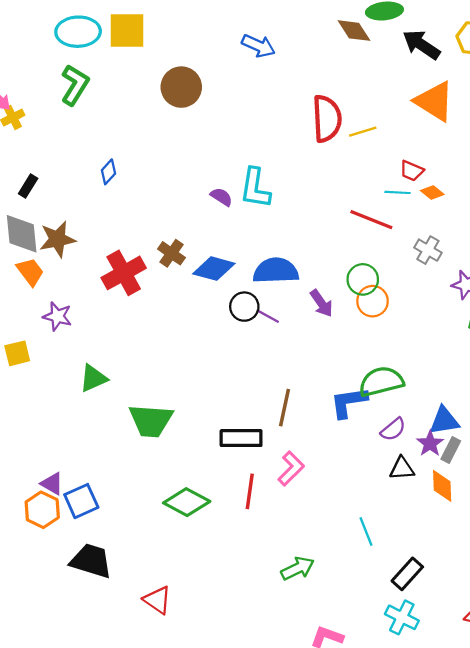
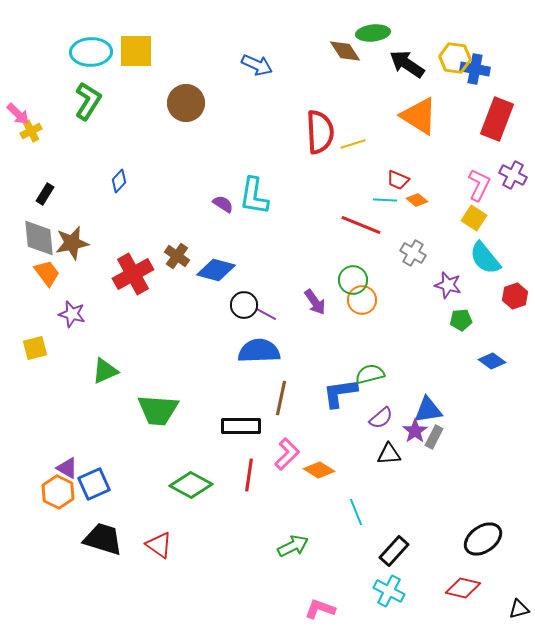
blue semicircle: (276, 271) -> (259, 351), moved
green semicircle: (381, 382) -> (370, 374), size x0.7
orange diamond: (442, 486) -> (319, 470), moved, turned -56
red triangle: (157, 600) -> (159, 545), moved

